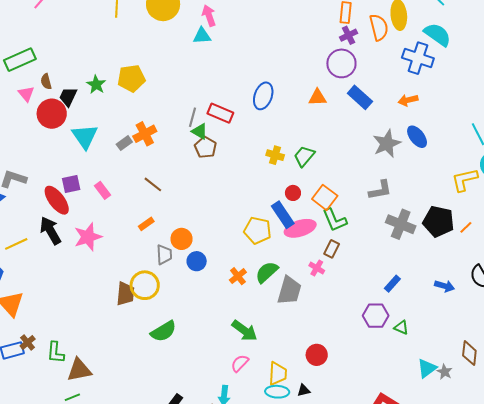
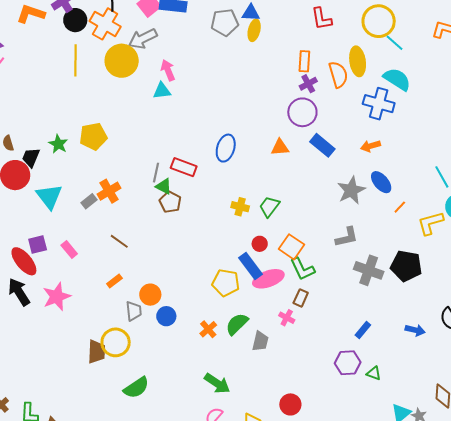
orange line: (466, 227) -> (400, 207), moved
gray trapezoid: (289, 290) -> (260, 341), size x0.7

